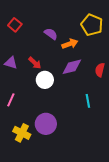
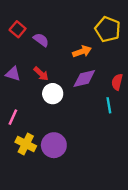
purple semicircle: (51, 34) -> (41, 40), moved
cyan line: (88, 101) -> (109, 105), moved
yellow cross: (22, 133) -> (26, 144), moved

